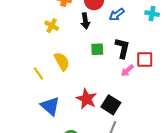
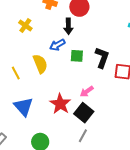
blue arrow: (117, 15) -> (57, 45), moved
yellow cross: (52, 26) -> (25, 25), moved
pink arrow: (127, 71) -> (87, 91), moved

